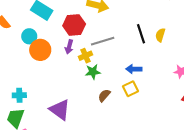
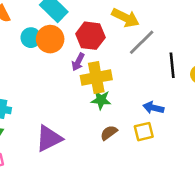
gray line: (103, 41) -> (142, 42), moved, turned -40
orange circle: (40, 50) -> (50, 39), moved
yellow cross: (85, 56) -> (96, 78), size x1.6
purple triangle: (60, 110) -> (49, 138), turned 45

